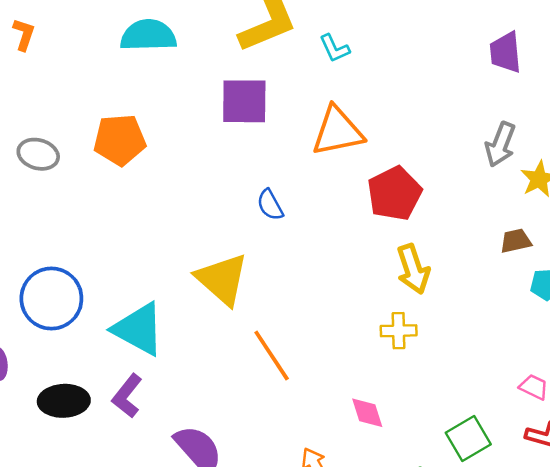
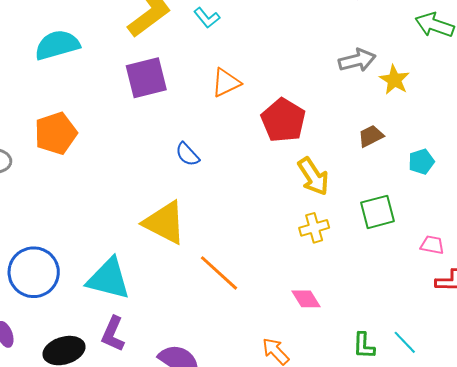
orange triangle: (338, 131) -> (226, 83), size x0.7
gray arrow: (500, 144) -> (357, 60), turned -111
brown trapezoid: (516, 241) -> (371, 136), moved
green square: (468, 439) -> (377, 212), moved, turned 30

